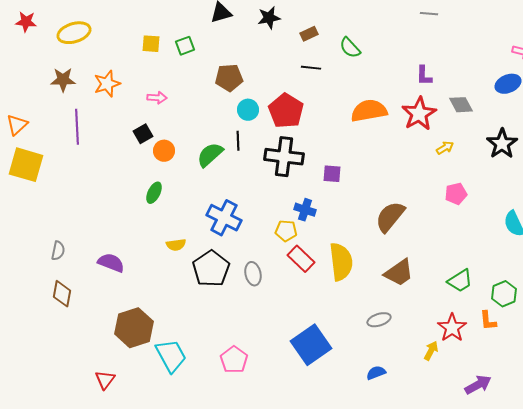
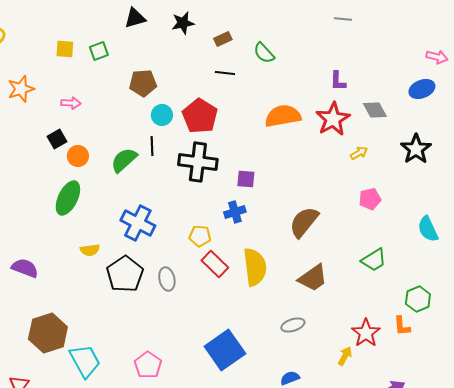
green ellipse: (154, 193) -> (68, 198), size x1.6
blue cross: (305, 210) -> (235, 212), moved, turned -35
green trapezoid: (460, 281) -> (374, 260), moved

